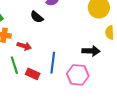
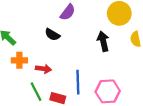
black arrow: (91, 51) -> (103, 41), moved, turned -96

